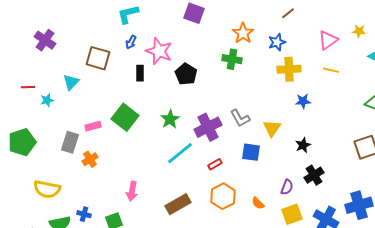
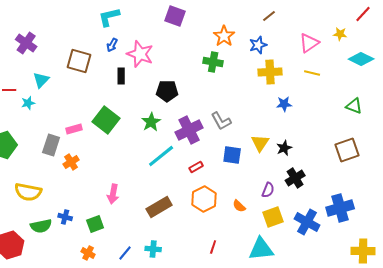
black pentagon: (186, 74) -> (167, 91), moved, turned -30
cyan triangle: (71, 82) -> (41, 80), moved
yellow triangle: (272, 128) -> (260, 143), moved

